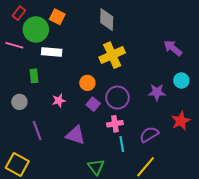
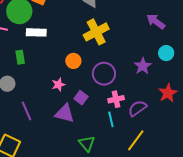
purple star: (157, 92) -> (143, 66), turned -30
pink star: (59, 101) -> (58, 85), moved
purple square: (93, 104) -> (81, 98), moved
pink cross: (115, 124) -> (116, 99), moved

